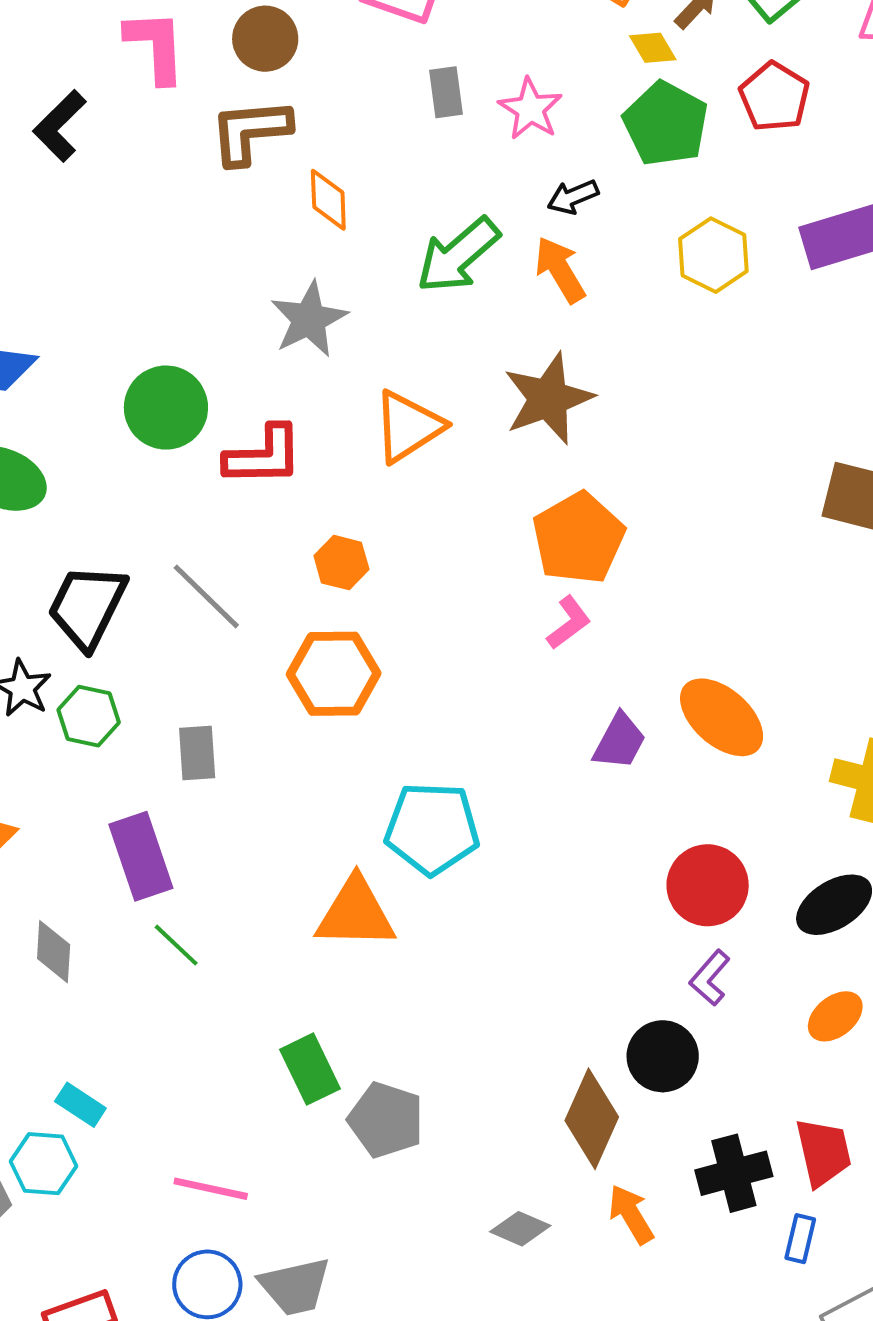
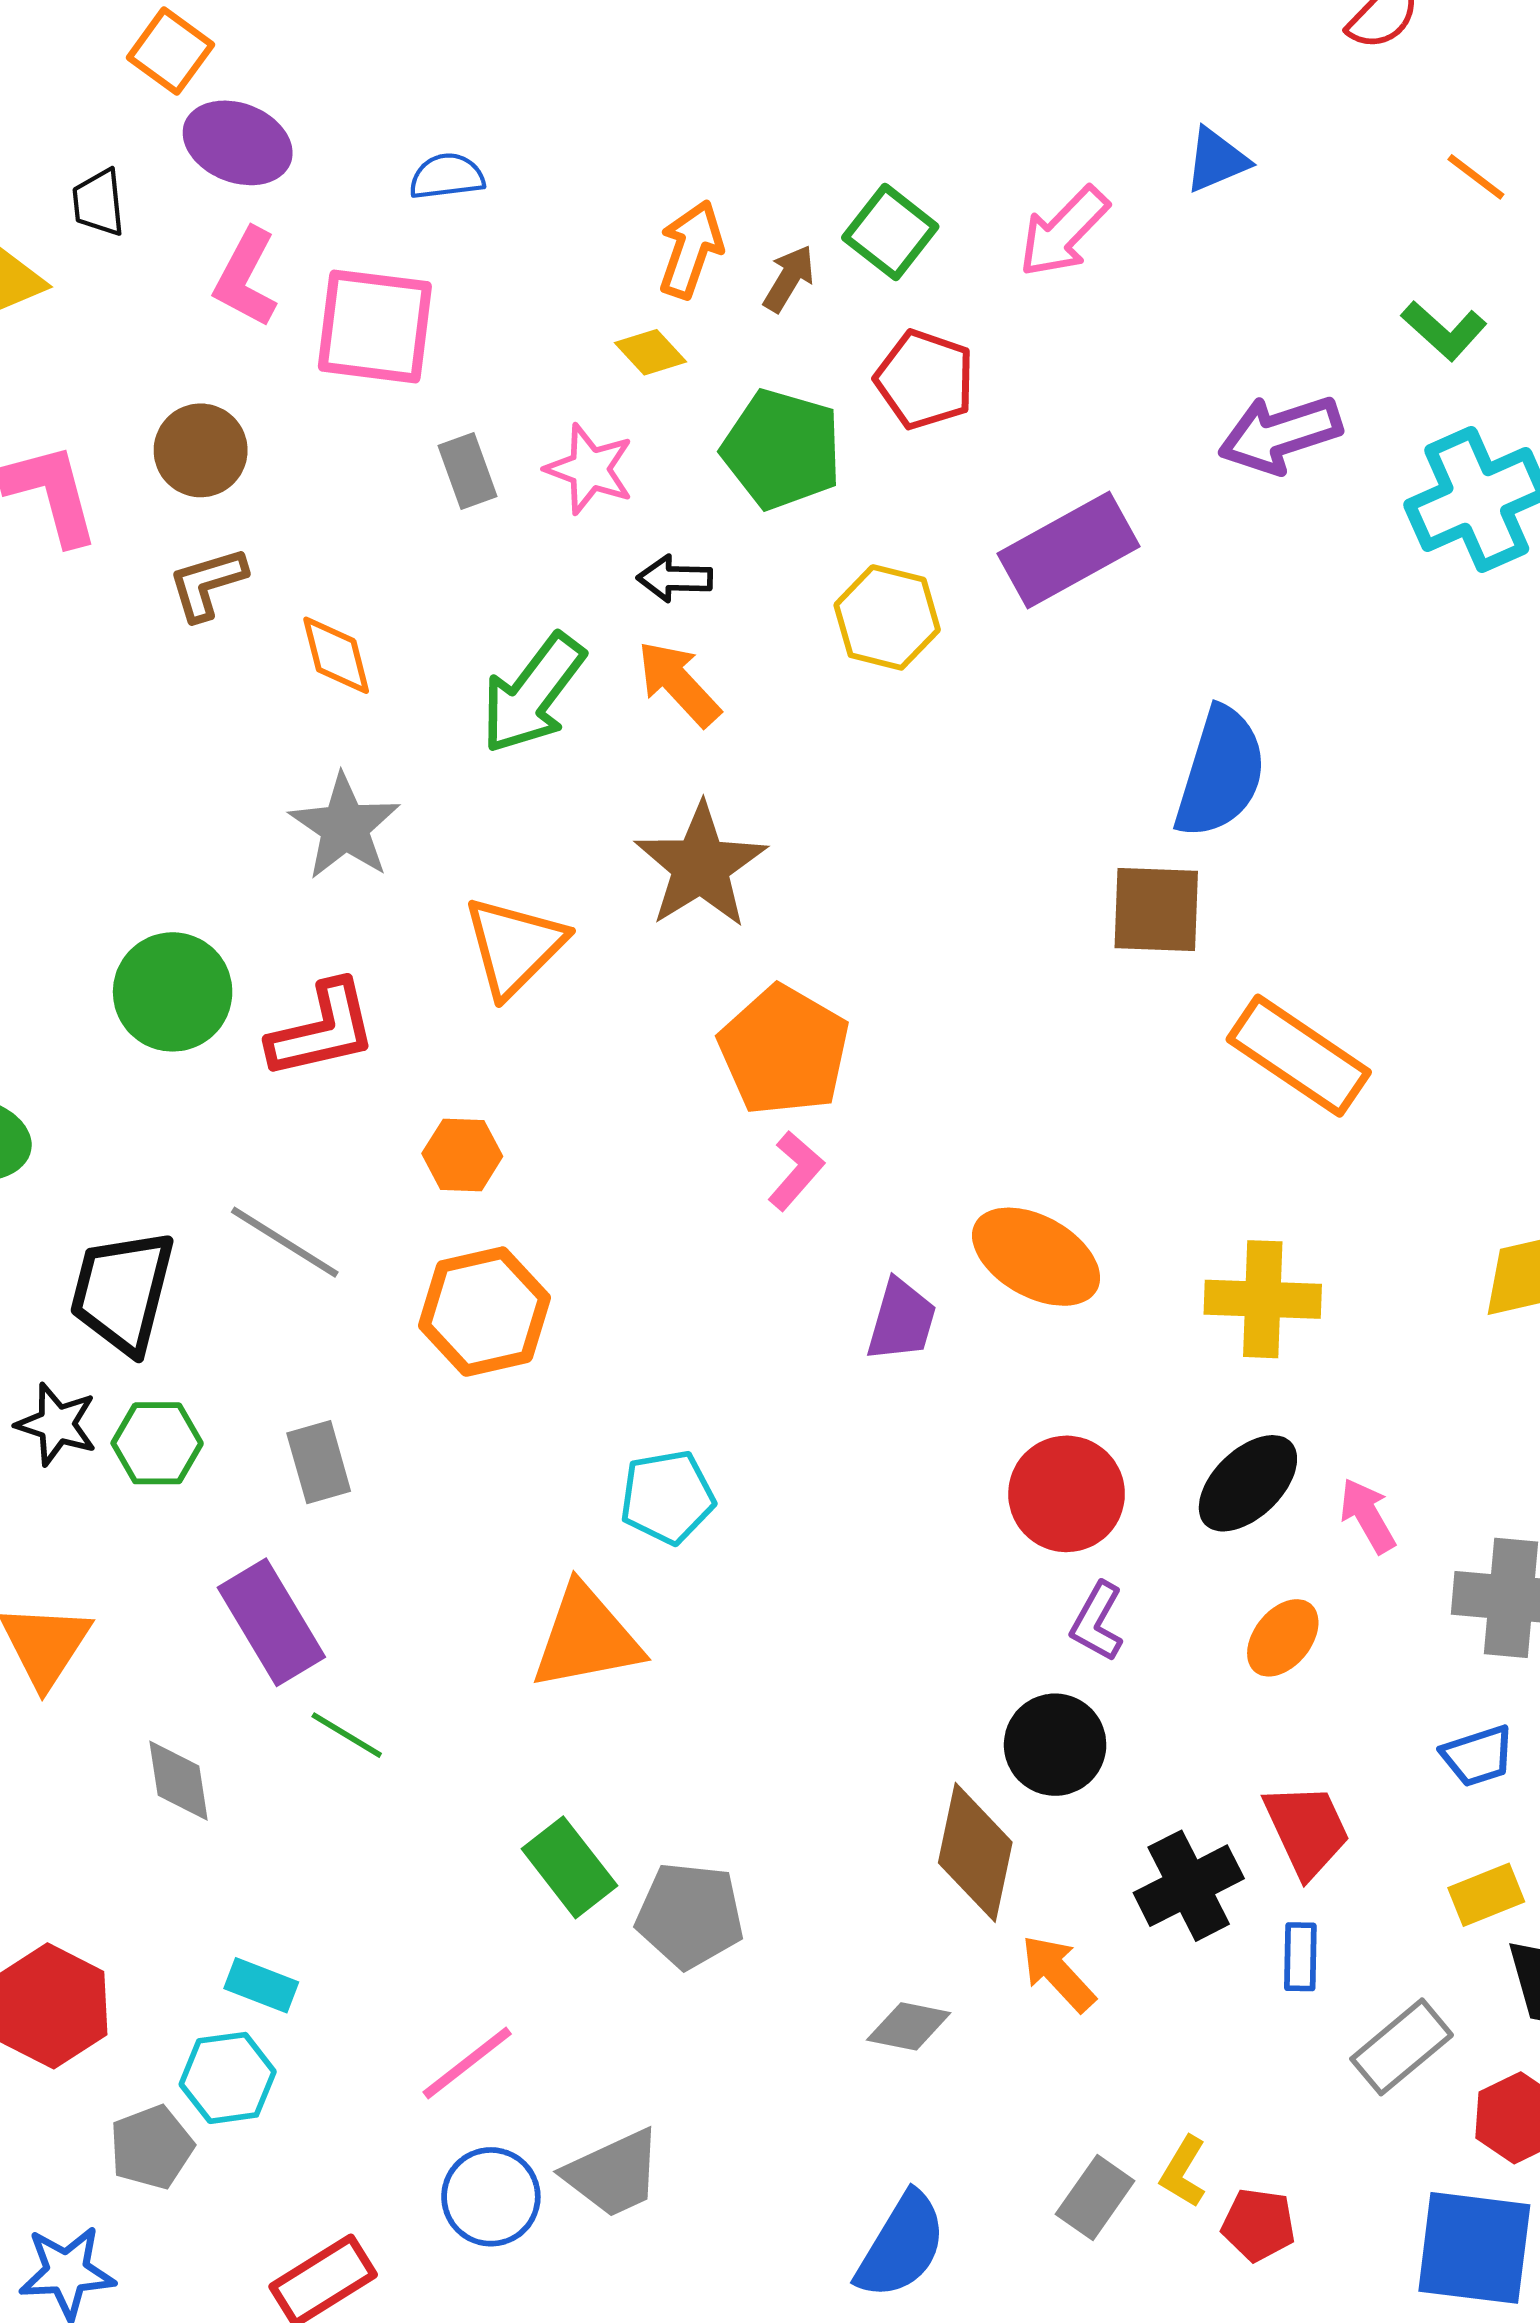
yellow diamond: (653, 48) -> (651, 352), moved
brown L-shape: (250, 131) -> (207, 584), size x0.7
black arrow: (573, 197) -> (675, 578), turned 36
cyan pentagon: (432, 828) -> (667, 1497), size x0.7
pink line: (211, 1189) -> (467, 2063), turned -38

